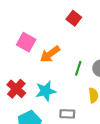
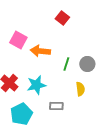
orange arrow: (50, 54) -> (40, 51), turned 42

